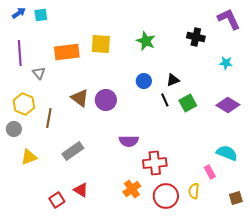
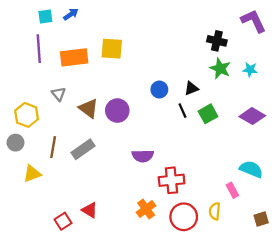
blue arrow: (19, 13) -> (71, 14), moved
green star: (146, 41) -> (220, 68), moved
purple line: (20, 53) -> (39, 49), moved
gray triangle: (39, 73) -> (59, 94), moved
brown line: (49, 118) -> (53, 147), moved
gray rectangle: (73, 151) -> (83, 149), moved

